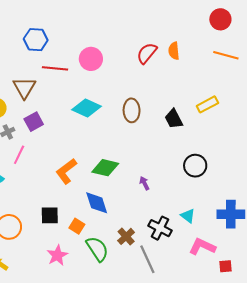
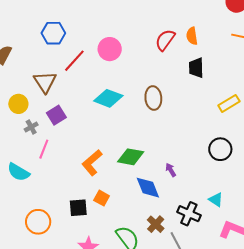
red line: (55, 68) -> (74, 61), turned -50
yellow rectangle: (207, 104) -> (229, 103), moved
black trapezoid: (174, 119) -> (196, 68), moved, turned 30
blue diamond: (97, 203) -> (148, 188), moved
orange square: (77, 226) -> (102, 198), moved

